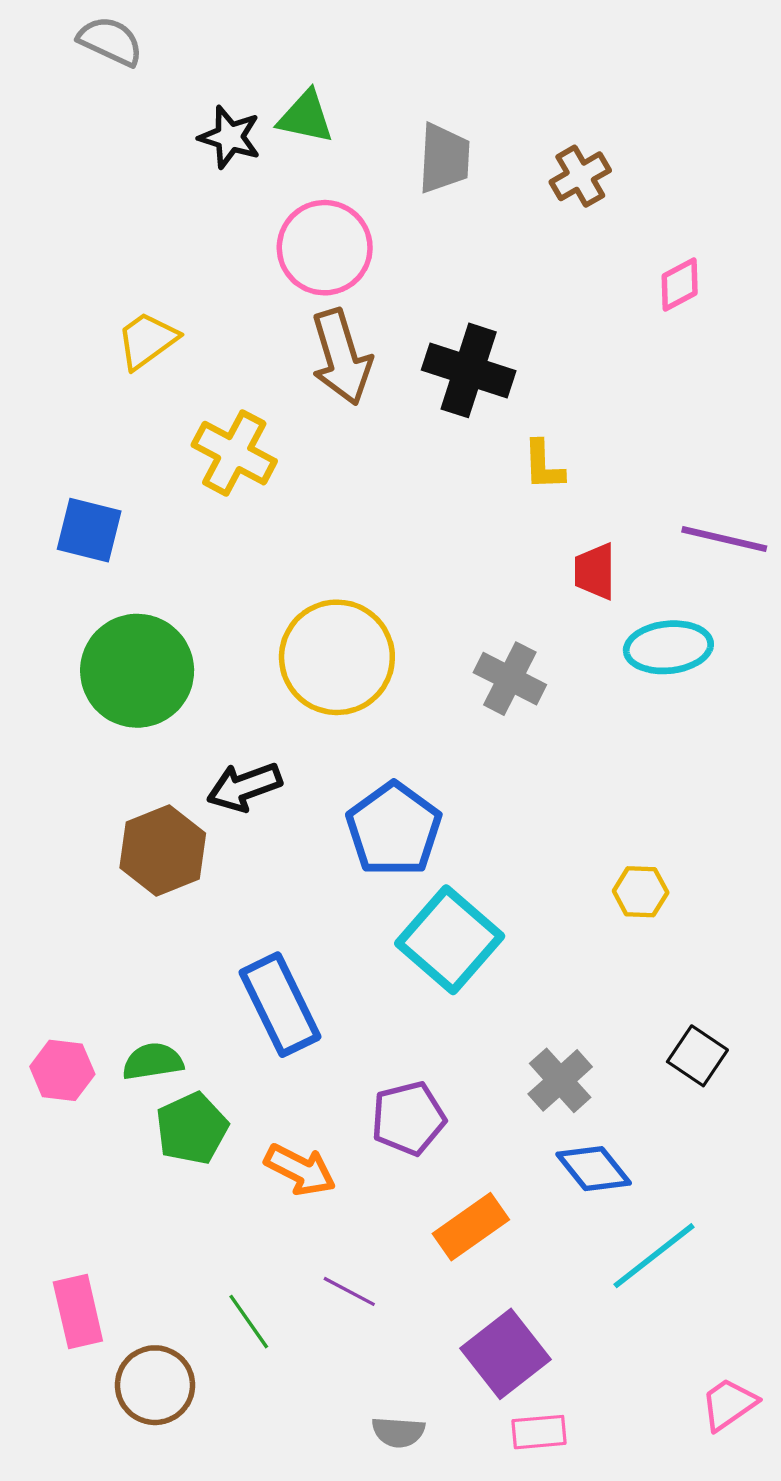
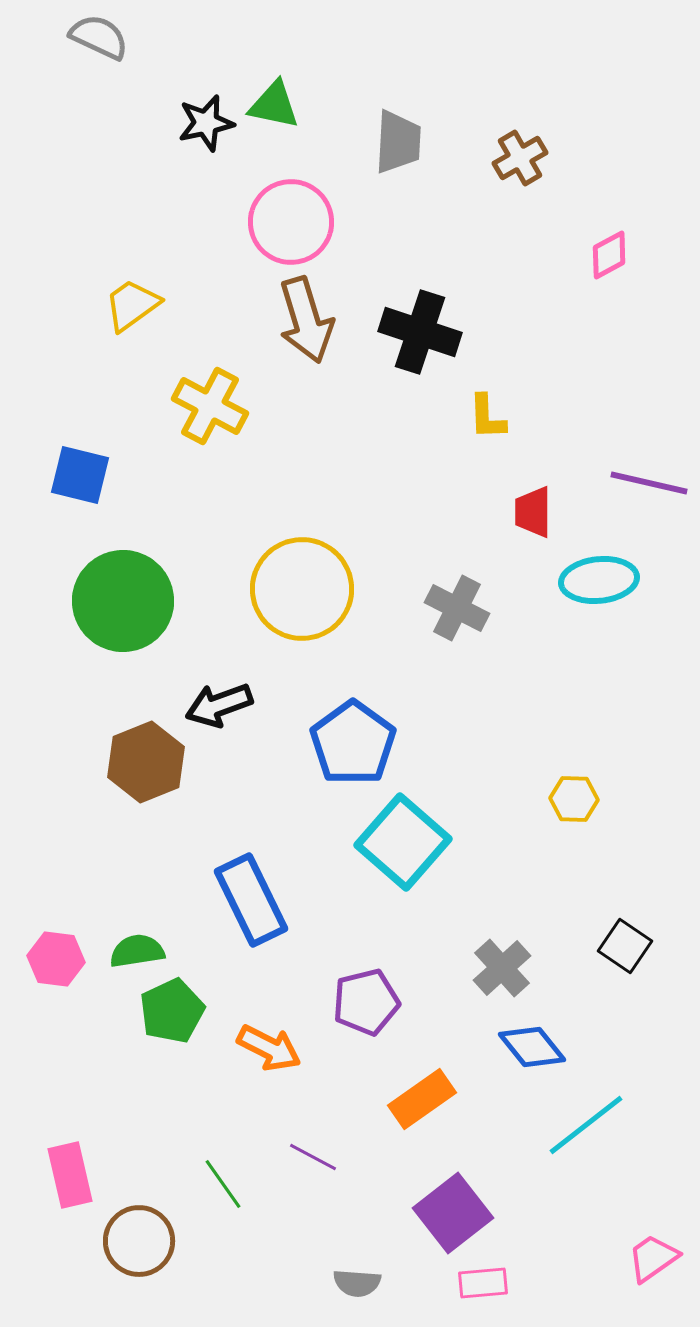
black star: (230, 137) -> (206, 123), turned -30

